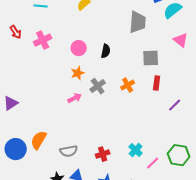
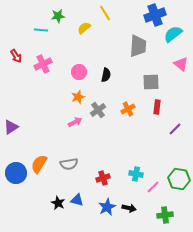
cyan cross: (136, 150) -> (136, 174), turned -32
gray semicircle: (69, 151) -> (69, 164), moved

